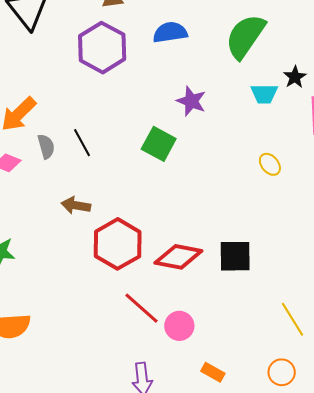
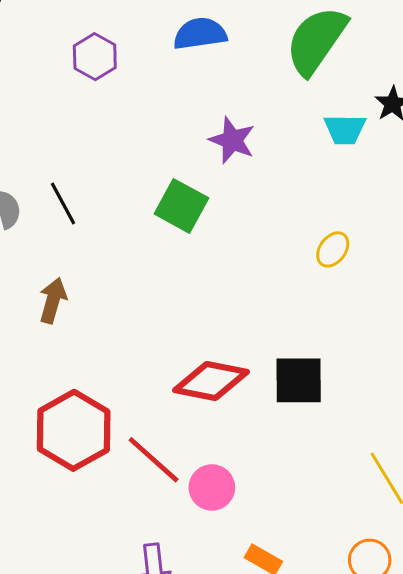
purple hexagon: (102, 48) -> (95, 57), size x0.6
yellow ellipse: (270, 164) -> (333, 249), moved, turned 75
brown arrow: (76, 205) -> (53, 300), turned 96
red hexagon: (118, 244) -> (74, 430), moved

